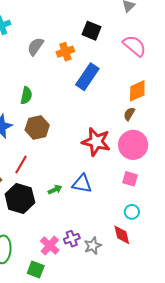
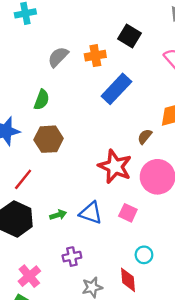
gray semicircle: (35, 47) -> (58, 57), moved
brown semicircle: (129, 114) -> (145, 136), moved
pink square: (130, 179) -> (128, 213), moved
purple cross: (72, 239) -> (72, 257), moved
pink cross: (50, 246) -> (29, 276), moved

